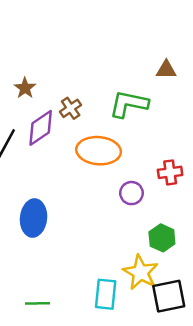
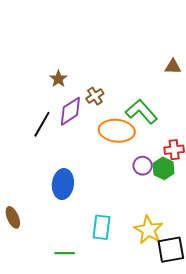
green L-shape: (129, 104) -> (141, 112), moved, turned 36
green hexagon: (162, 238) -> (164, 168), moved
cyan rectangle: (106, 294) -> (102, 227), moved

